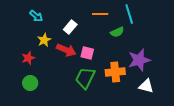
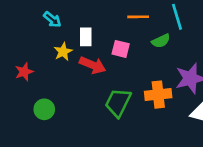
white rectangle: (70, 27) -> (86, 37), moved, turned -40
pink square: (87, 53) -> (121, 49), moved
red star: (28, 58) -> (24, 72), moved

